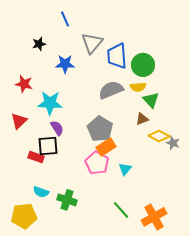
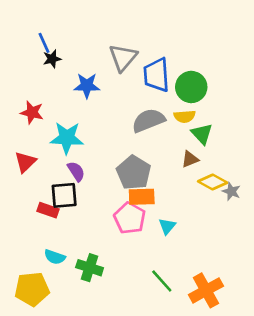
blue line: (65, 19) -> (44, 43), moved
orange rectangle: (106, 147) -> (142, 197), turned 30

